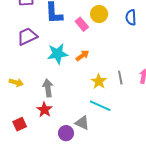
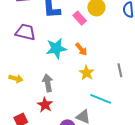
purple trapezoid: (27, 36) -> (25, 32), turned 40
orange arrow: (82, 55) -> (81, 49), turned 88
yellow star: (99, 81) -> (87, 73), moved

